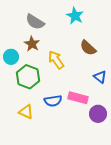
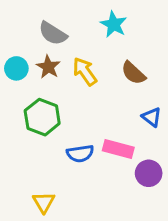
cyan circle: (11, 57) -> (16, 68), moved
yellow arrow: (56, 60) -> (85, 71), moved
yellow triangle: (26, 112) -> (44, 202), moved, turned 35

